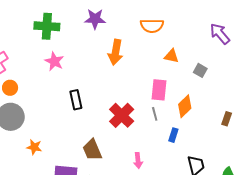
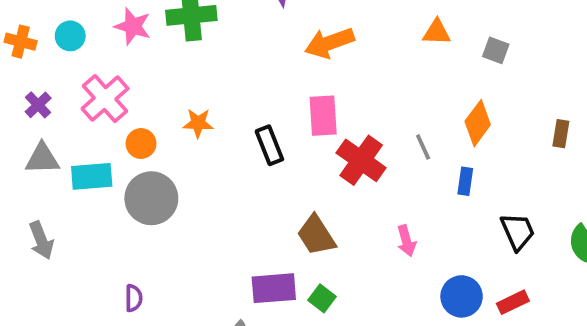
orange arrow: (116, 52) -> (330, 43), turned 70
pink star: (54, 61) -> (133, 26), moved
pink rectangle: (159, 90) -> (323, 116), moved
orange star: (34, 147) -> (198, 123), moved

